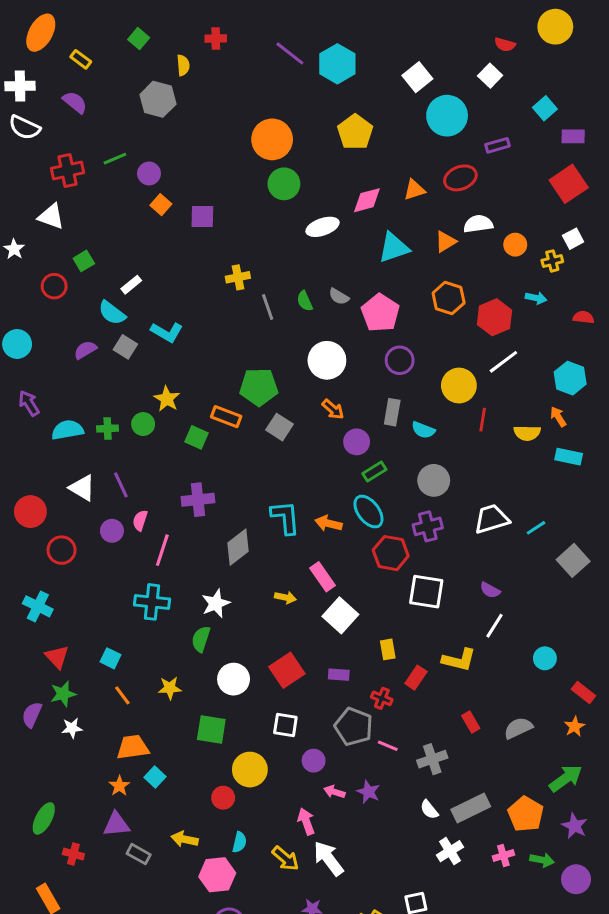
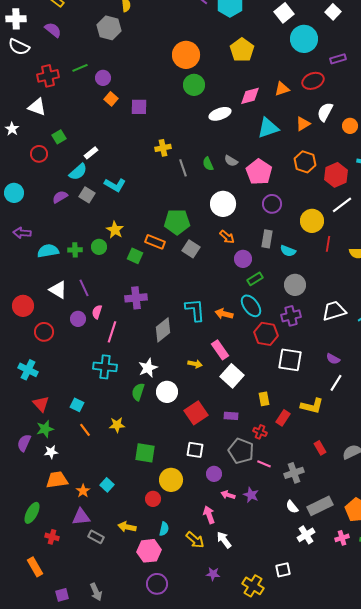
white semicircle: (478, 224) -> (325, 112), turned -54
cyan semicircle: (112, 313) -> (78, 172), turned -78
purple arrow: (29, 403) -> (22, 233), turned -54
white circle: (234, 679) -> (167, 392), moved
orange trapezoid: (133, 747) -> (57, 480), moved
white arrow: (328, 858) -> (224, 540), size x0.7

